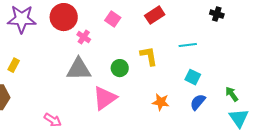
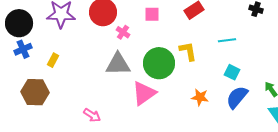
pink square: (113, 19) -> (152, 14), turned -35
green circle: (120, 68) -> (159, 63), size x1.8
blue semicircle: (198, 102) -> (237, 97), size x1.4

